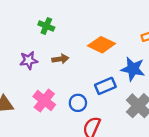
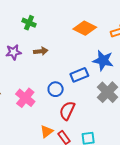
orange diamond: (102, 45) -> (85, 28), moved
pink cross: (44, 101) -> (25, 98), moved

